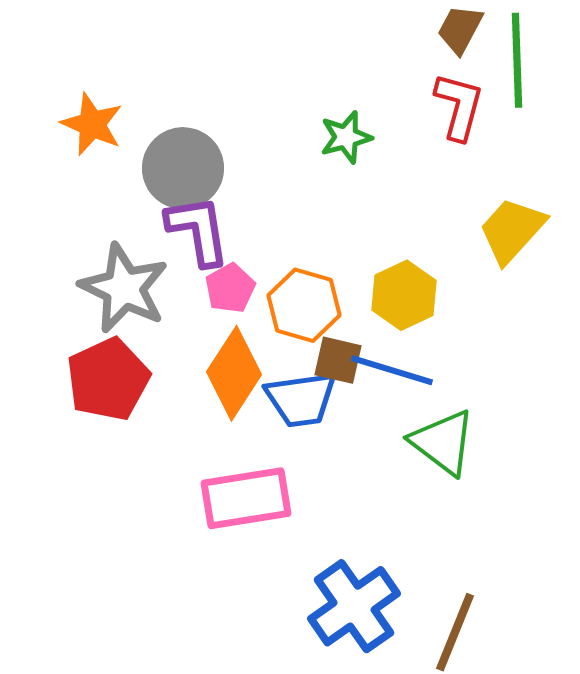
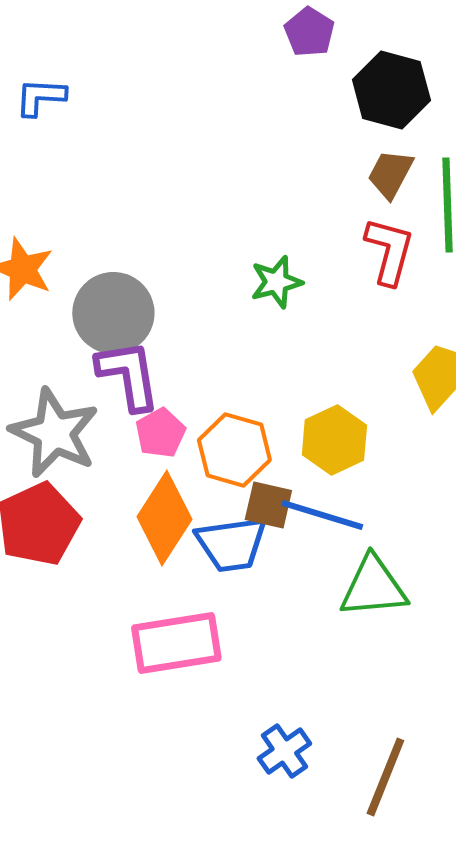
green triangle: (443, 442) -> (373, 587), turned -42
blue cross: (354, 606) -> (284, 751), size x0.6

